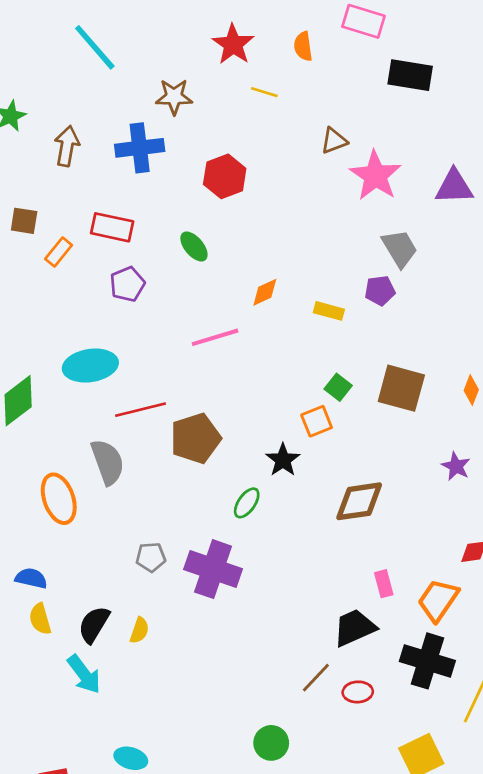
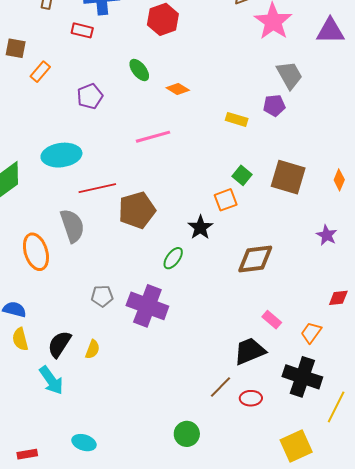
red rectangle: (112, 227) -> (82, 30), moved, size x0.7
orange diamond: (265, 292) -> (178, 89), moved, turned 55
pink rectangle: (384, 584) -> (272, 320), turned -36
orange trapezoid: (438, 600) -> (311, 333), size x0.7

